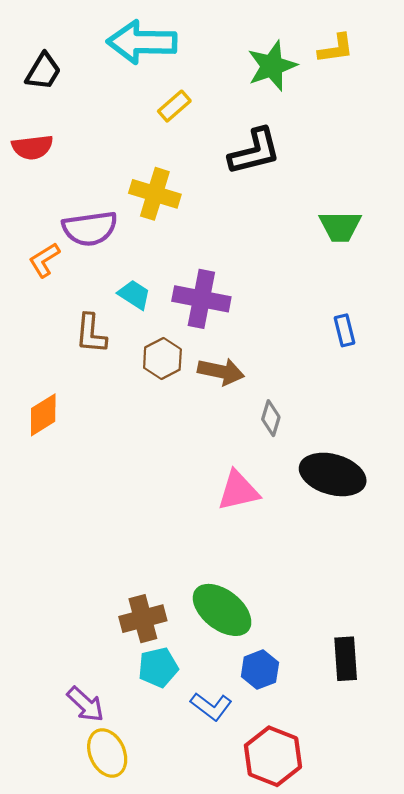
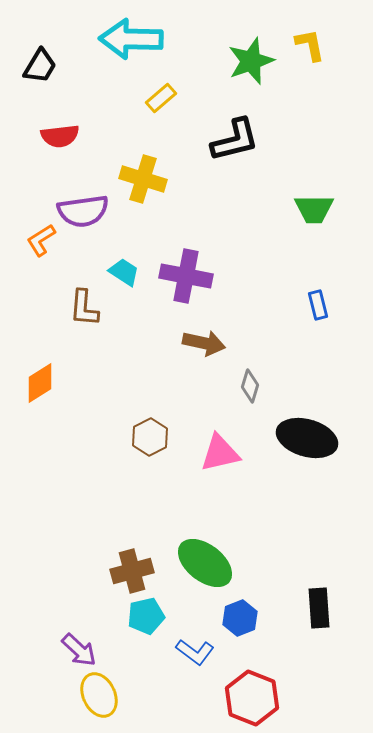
yellow L-shape: (336, 49) -> (310, 45), turned -93
red semicircle: (32, 147) -> (60, 136), moved
brown hexagon: (162, 359) -> (150, 437), moved

